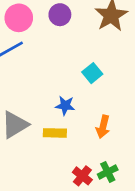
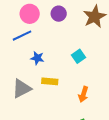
blue star: (65, 106) -> (37, 58), moved
yellow rectangle: (55, 133) -> (50, 81), moved

